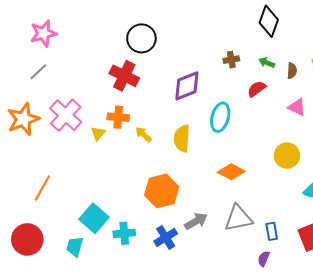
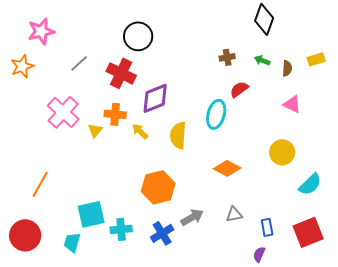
gray line: (38, 72) -> (79, 63), moved
purple diamond: (187, 86) -> (155, 98), moved
red semicircle: (257, 89) -> (239, 89), moved
orange star: (23, 119) -> (22, 66), moved, size x0.7
cyan square: (94, 218) -> (91, 214), turned 36
gray triangle: (238, 218) -> (234, 214), size x0.6

